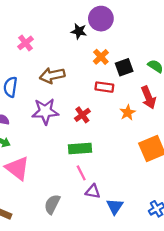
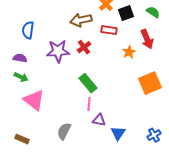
brown arrow: (52, 75) -> (81, 20), moved
red cross: (82, 115) -> (84, 47), moved
green rectangle: (80, 148) -> (88, 83), turned 54
pink line: (81, 173) -> (89, 104), turned 32

